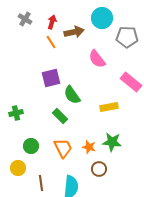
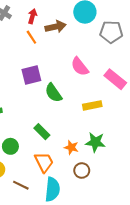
pink semicircle: (97, 59) -> (80, 67), moved
green rectangle: (60, 116) -> (42, 132), moved
orange trapezoid: (63, 148) -> (44, 162), moved
brown line: (41, 183) -> (21, 185), turned -56

